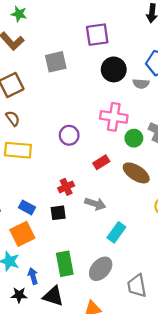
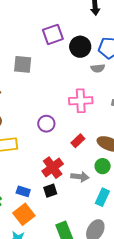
gray square: (56, 62) -> (23, 64), turned 30
black circle: (114, 69) -> (80, 47), moved
green circle: (134, 138) -> (103, 166), moved
red cross: (66, 187) -> (53, 168), size x1.5

